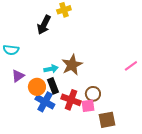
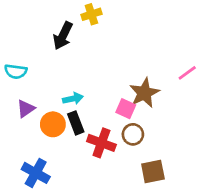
brown star: (72, 65) -> (144, 93), moved
pink line: (131, 66) -> (187, 73), moved
blue cross: (45, 102) -> (36, 173), moved
pink square: (88, 106) -> (126, 109), moved, turned 32

